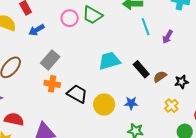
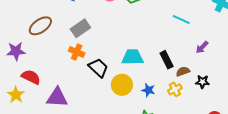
cyan line: (146, 27) -> (181, 19), turned -60
purple arrow: (168, 37) -> (202, 47), moved
cyan trapezoid: (109, 61) -> (133, 57), moved
yellow cross: (171, 106) -> (175, 89), moved

